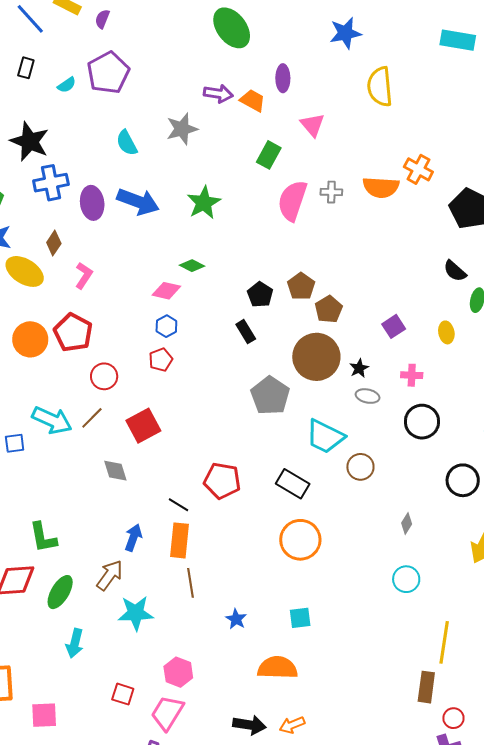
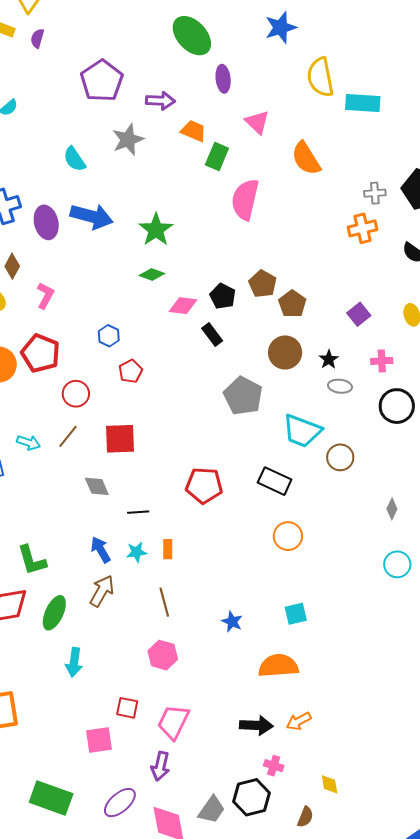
green ellipse: (232, 28) -> (192, 36), moved
cyan rectangle: (458, 40) -> (363, 103), moved
purple pentagon: (108, 73) -> (102, 81), moved
orange trapezoid: (253, 100) -> (194, 131), moved
orange cross: (418, 169) -> (362, 228), moved, turned -36
orange semicircle: (381, 187) -> (306, 158), moved, turned 60
gray cross: (331, 192) -> (375, 193), moved
green star: (204, 203) -> (156, 230), moved
pink diamond: (166, 291) -> (183, 306), moved
blue hexagon: (166, 326) -> (109, 336), moved
brown circle: (316, 357) -> (285, 352), size x0.7
cyan arrow: (52, 420) -> (29, 443), size x0.6
red square: (143, 426) -> (120, 439), turned 32
black line: (179, 505) -> (138, 512), moved, turned -30
blue arrow: (133, 538) -> (101, 550), moved, turned -44
orange rectangle: (180, 540) -> (168, 549), size x0.6
orange circle: (300, 540) -> (288, 536), size x0.7
brown line: (191, 583) -> (164, 602), moved
cyan star: (136, 613) -> (137, 552), moved, size x0.6
pink hexagon: (178, 672) -> (163, 655), moved
pink square: (44, 715) -> (99, 740), moved

